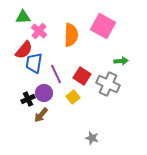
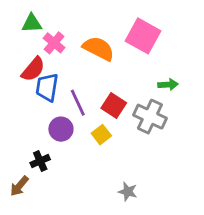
orange semicircle: (71, 35) -> (99, 48), turned -65
black cross: (28, 99) -> (40, 161), moved
brown arrow: (41, 115) -> (19, 186), moved

